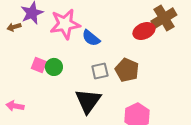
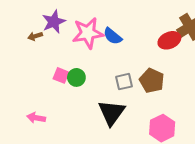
blue semicircle: (91, 38) -> (113, 36), moved

